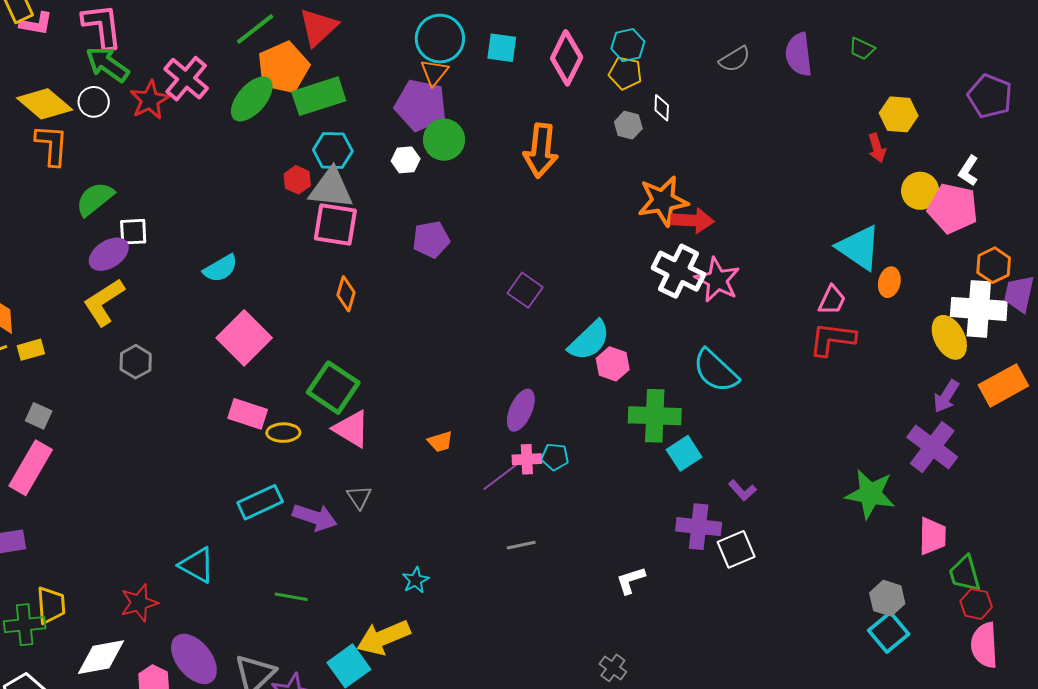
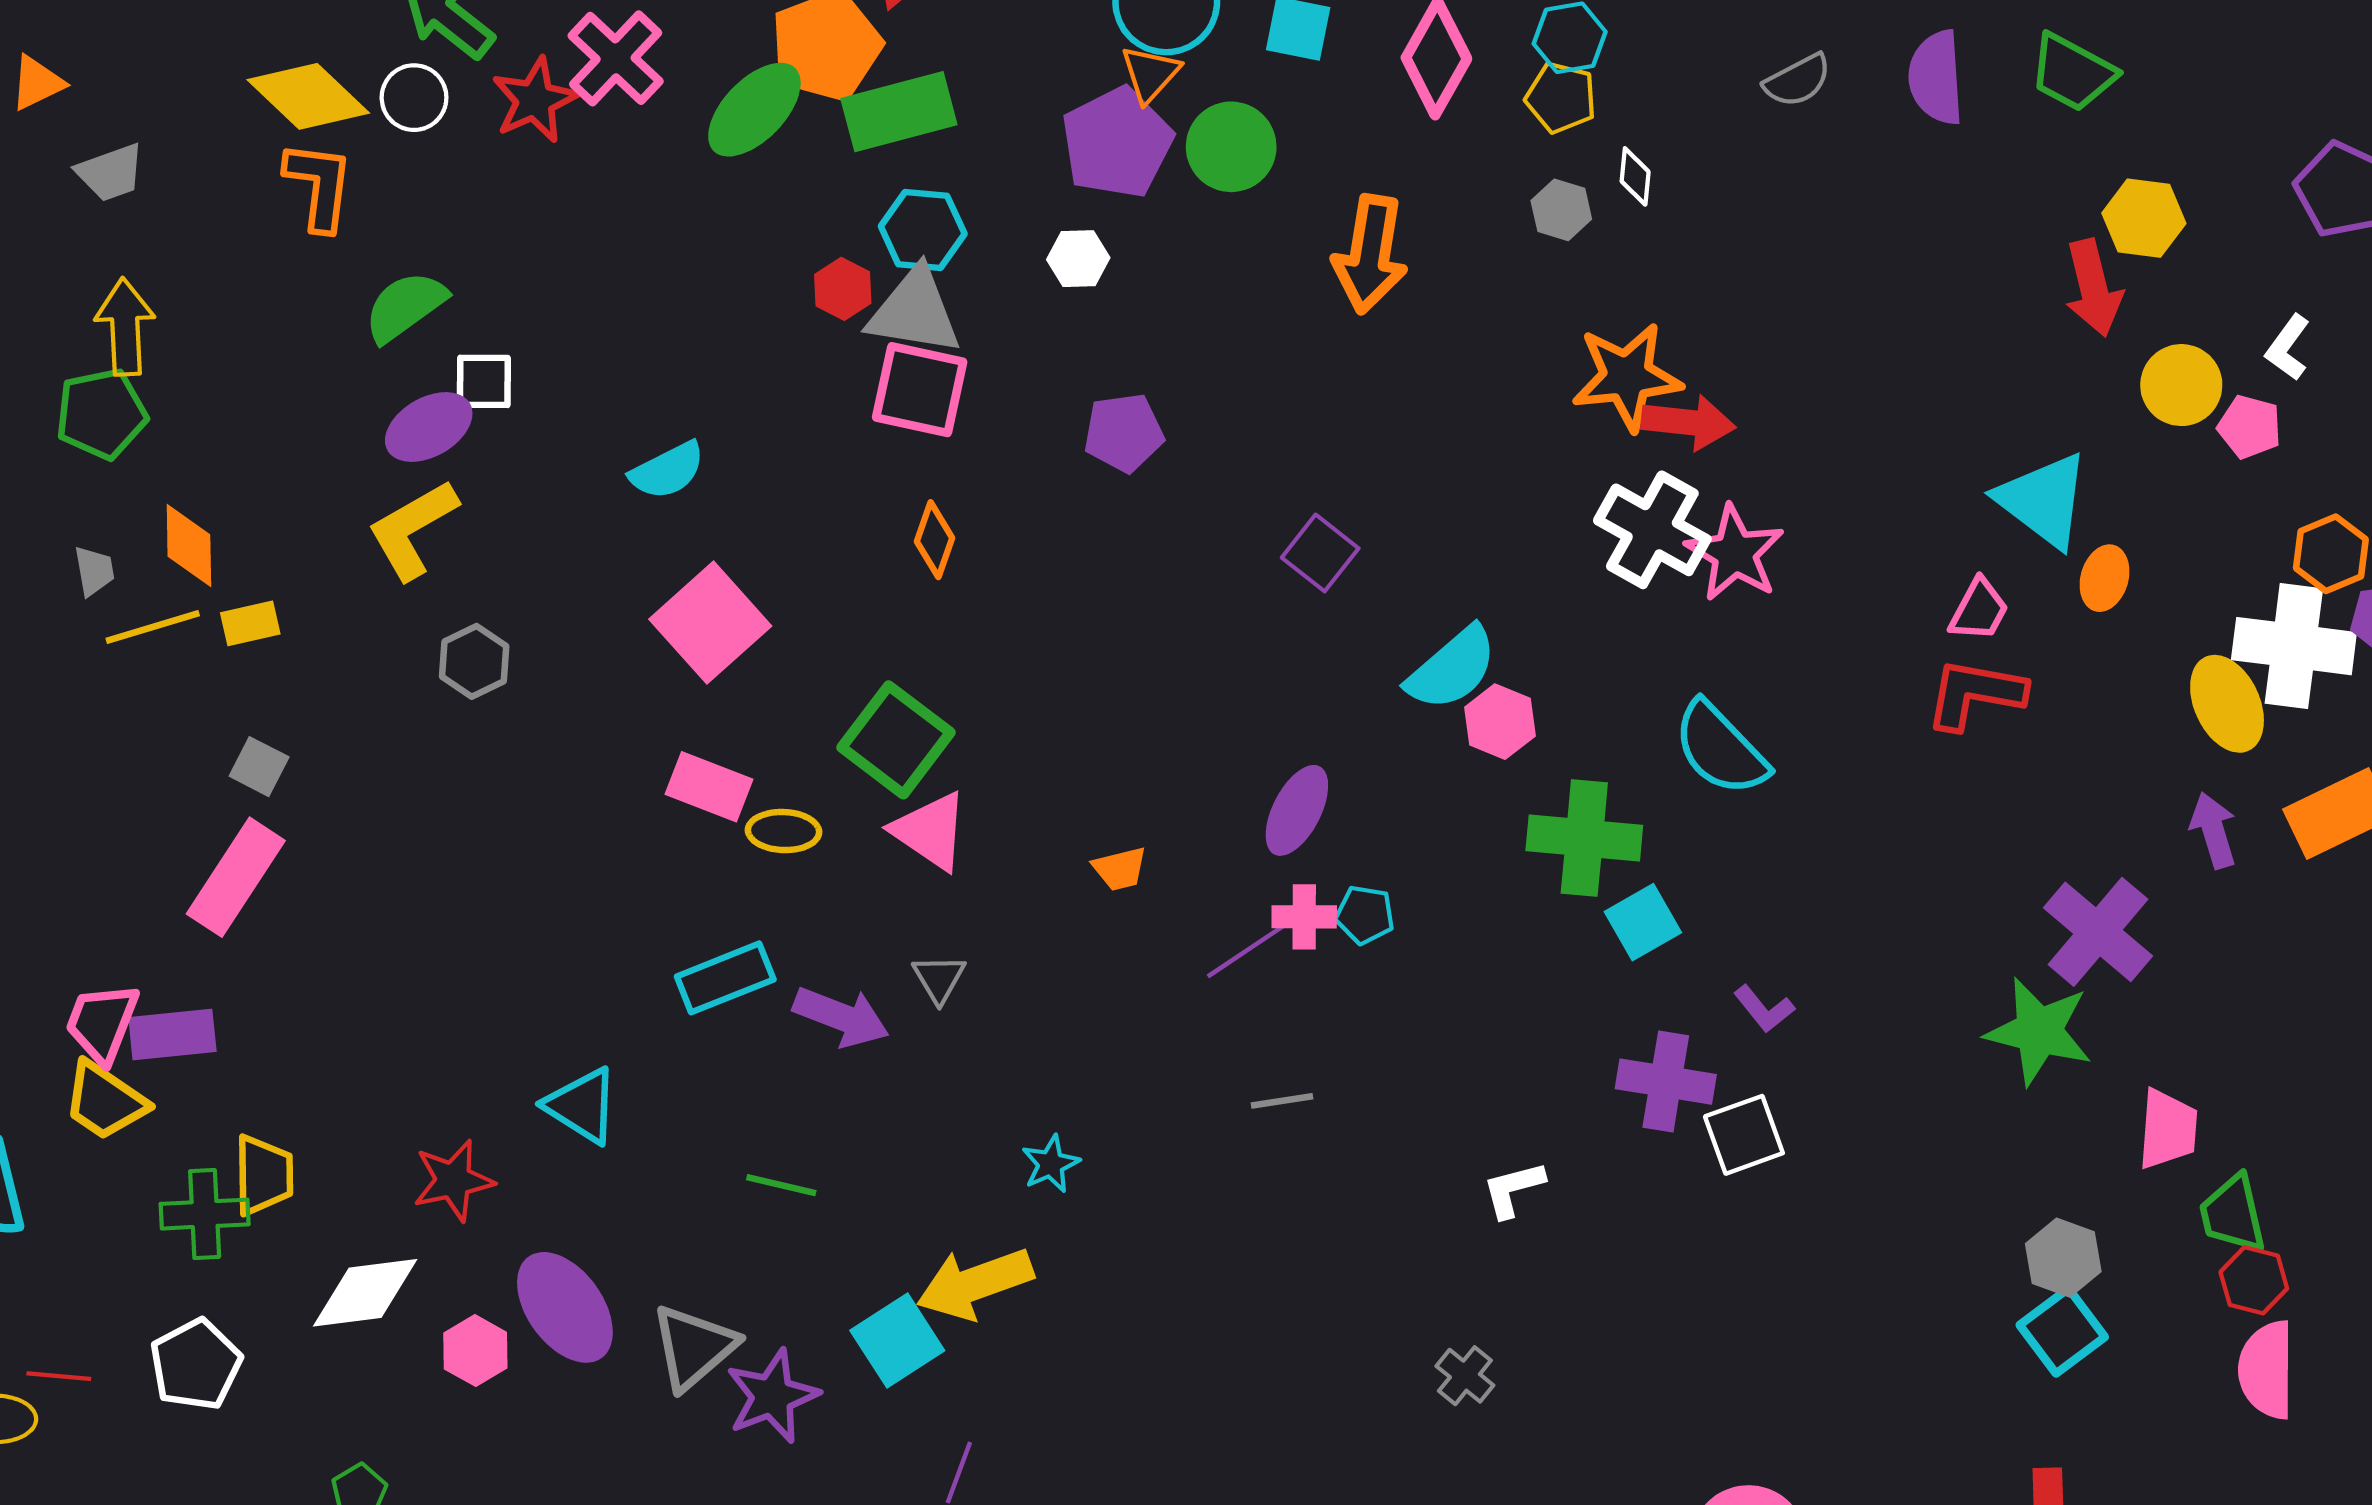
green trapezoid: (862, 49) -> (2073, 73), size x1.6
purple pentagon: (421, 105) -> (1117, 143), turned 30
green circle: (444, 140) -> (1231, 147), moved
red arrow: (877, 148) -> (2093, 288), size x1.5
pink pentagon: (953, 208) -> (2250, 427), size x0.6
purple arrow: (946, 396) -> (2213, 830), turned 128
purple cross: (932, 447) -> (2098, 932), moved

